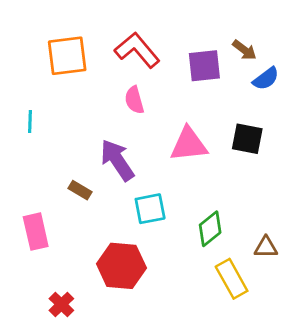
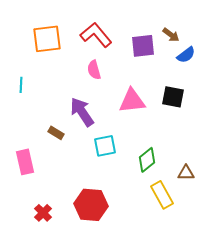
red hexagon: (121, 266) -> (91, 205), moved

